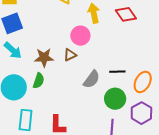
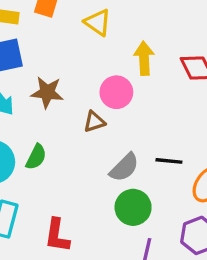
brown star: (44, 58) -> (47, 92), moved
green circle: (115, 99) -> (133, 207), moved

